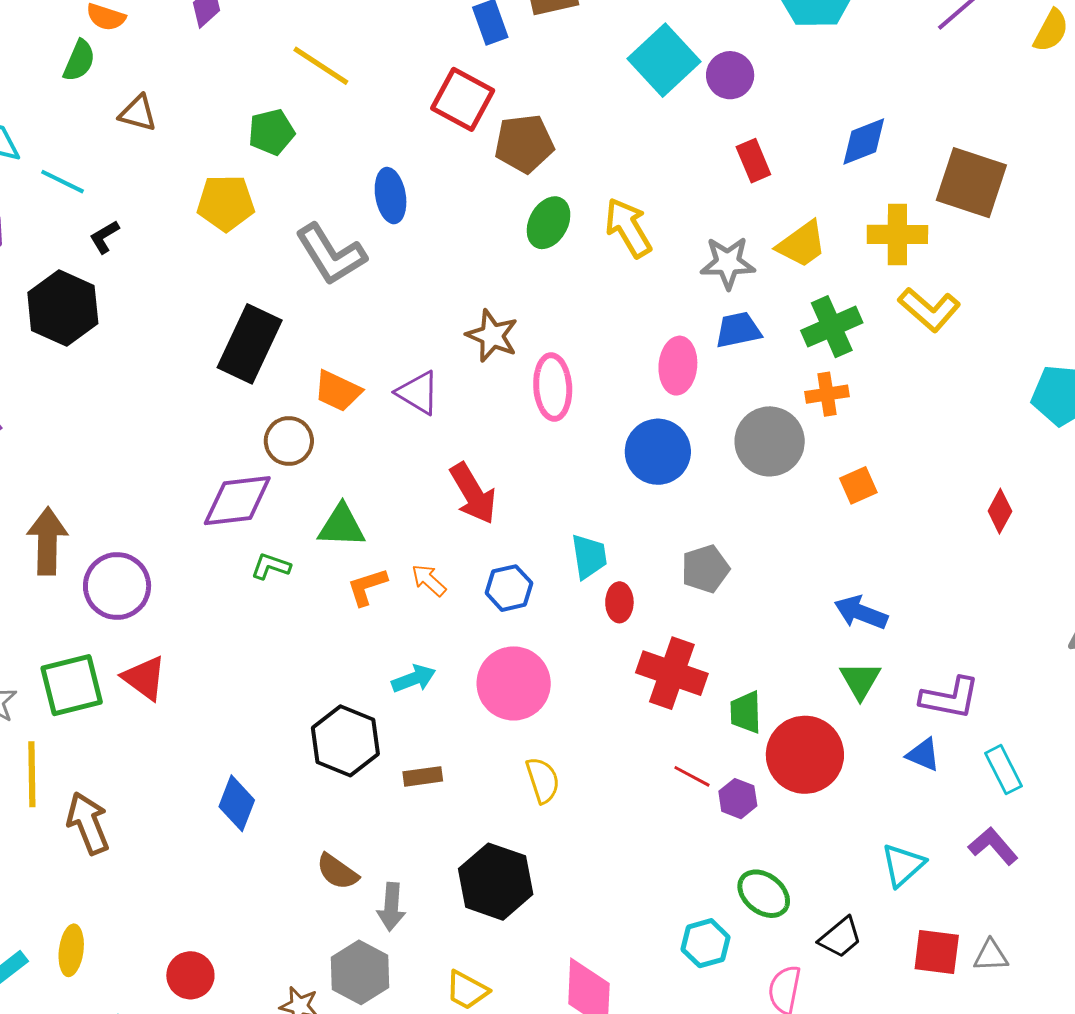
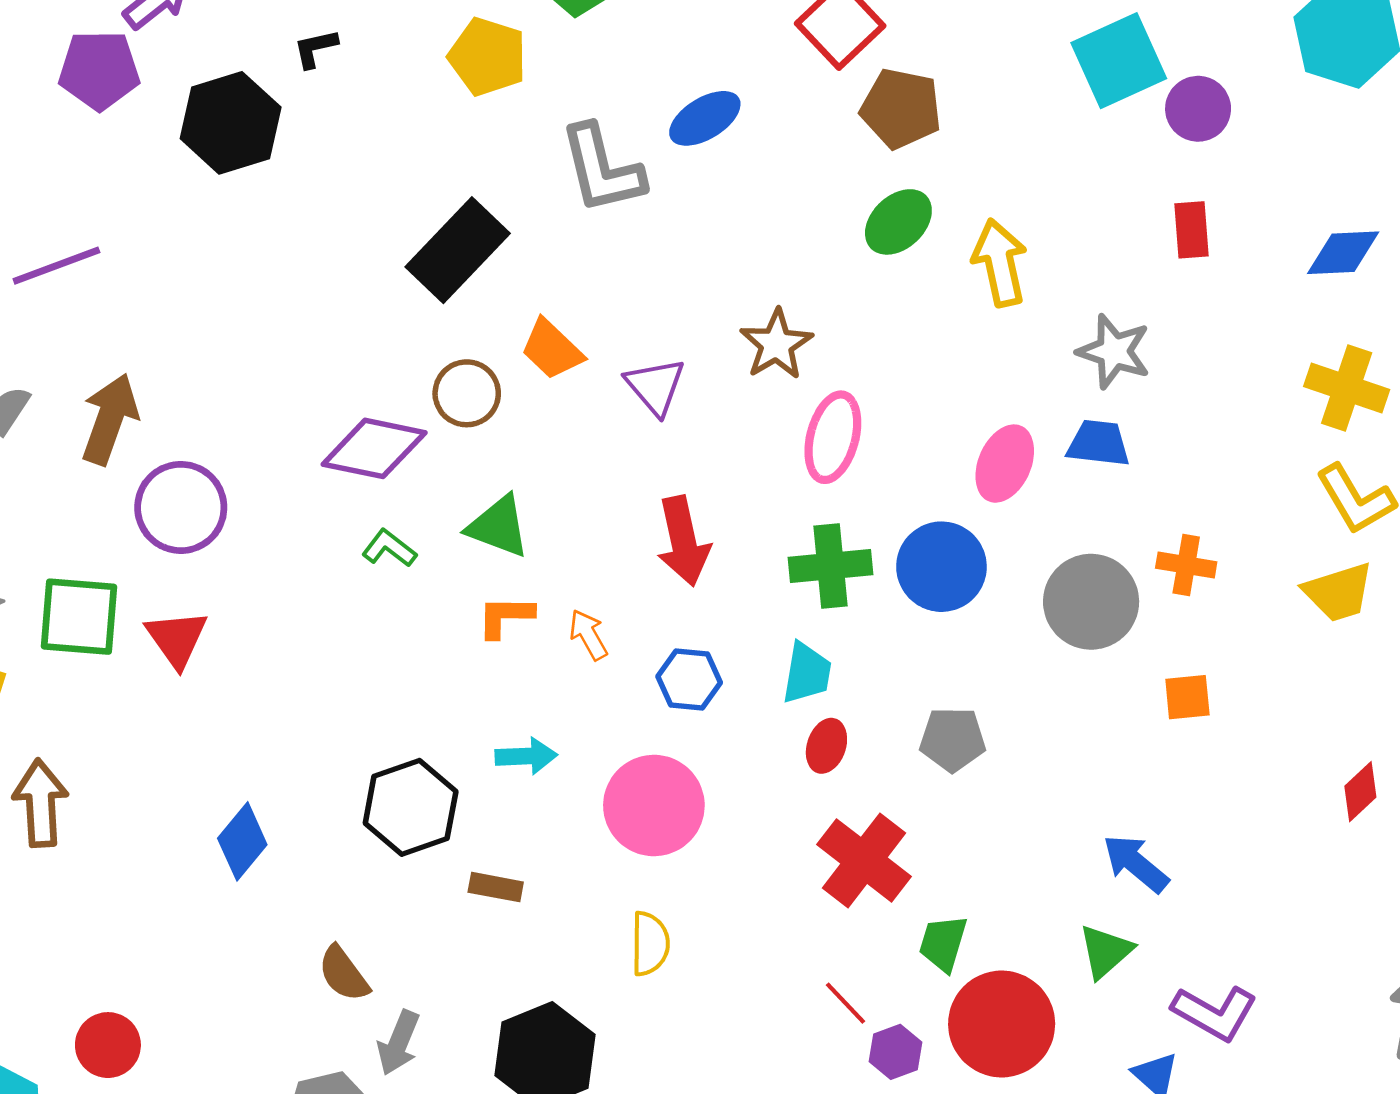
blue ellipse: (391, 196) -> (705, 118), turned 50
yellow trapezoid: (802, 244) -> (1338, 592), moved
green cross: (832, 327) -> (831, 566), moved

